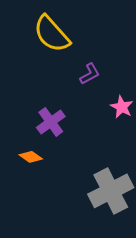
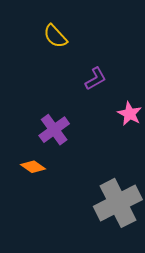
yellow semicircle: (52, 34) -> (55, 36), size x0.6

